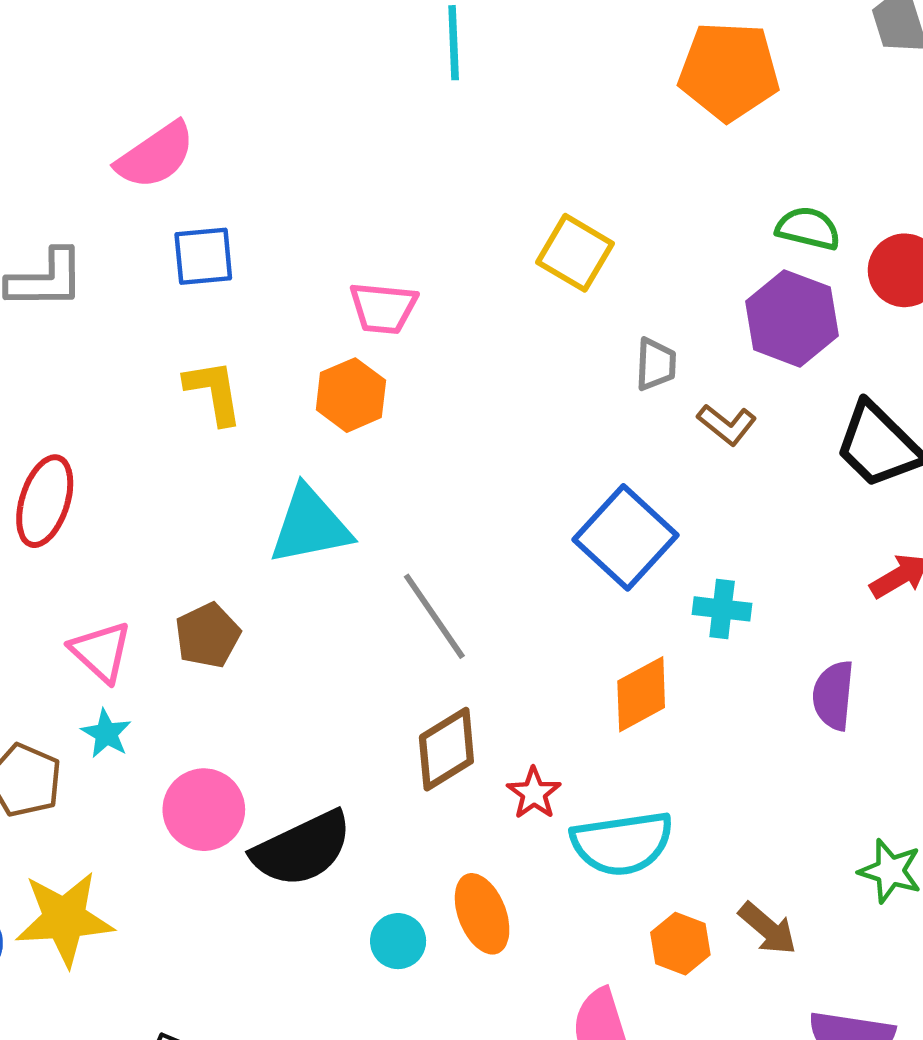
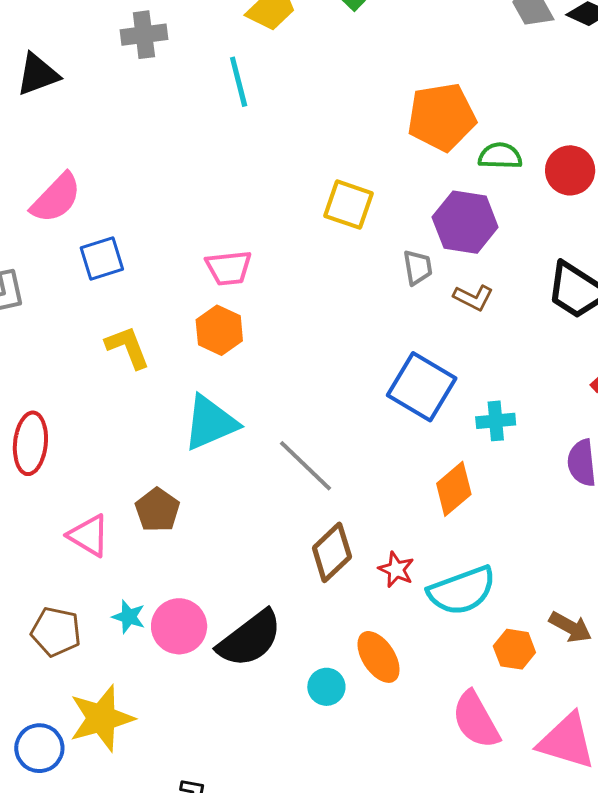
orange pentagon: (729, 71) -> (442, 117), moved
purple hexagon: (792, 318) -> (465, 222), moved
cyan star: (106, 733) -> (129, 617), moved

